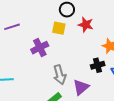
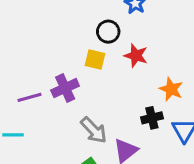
purple line: (12, 27) -> (29, 97), moved
gray arrow: (60, 75) -> (94, 130), turned -30

